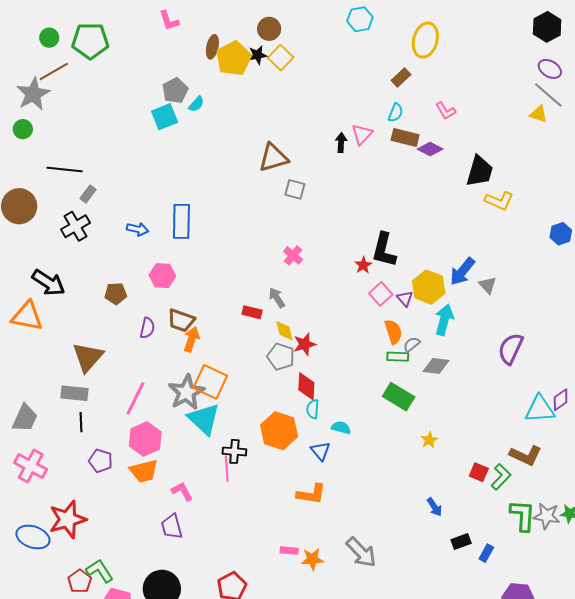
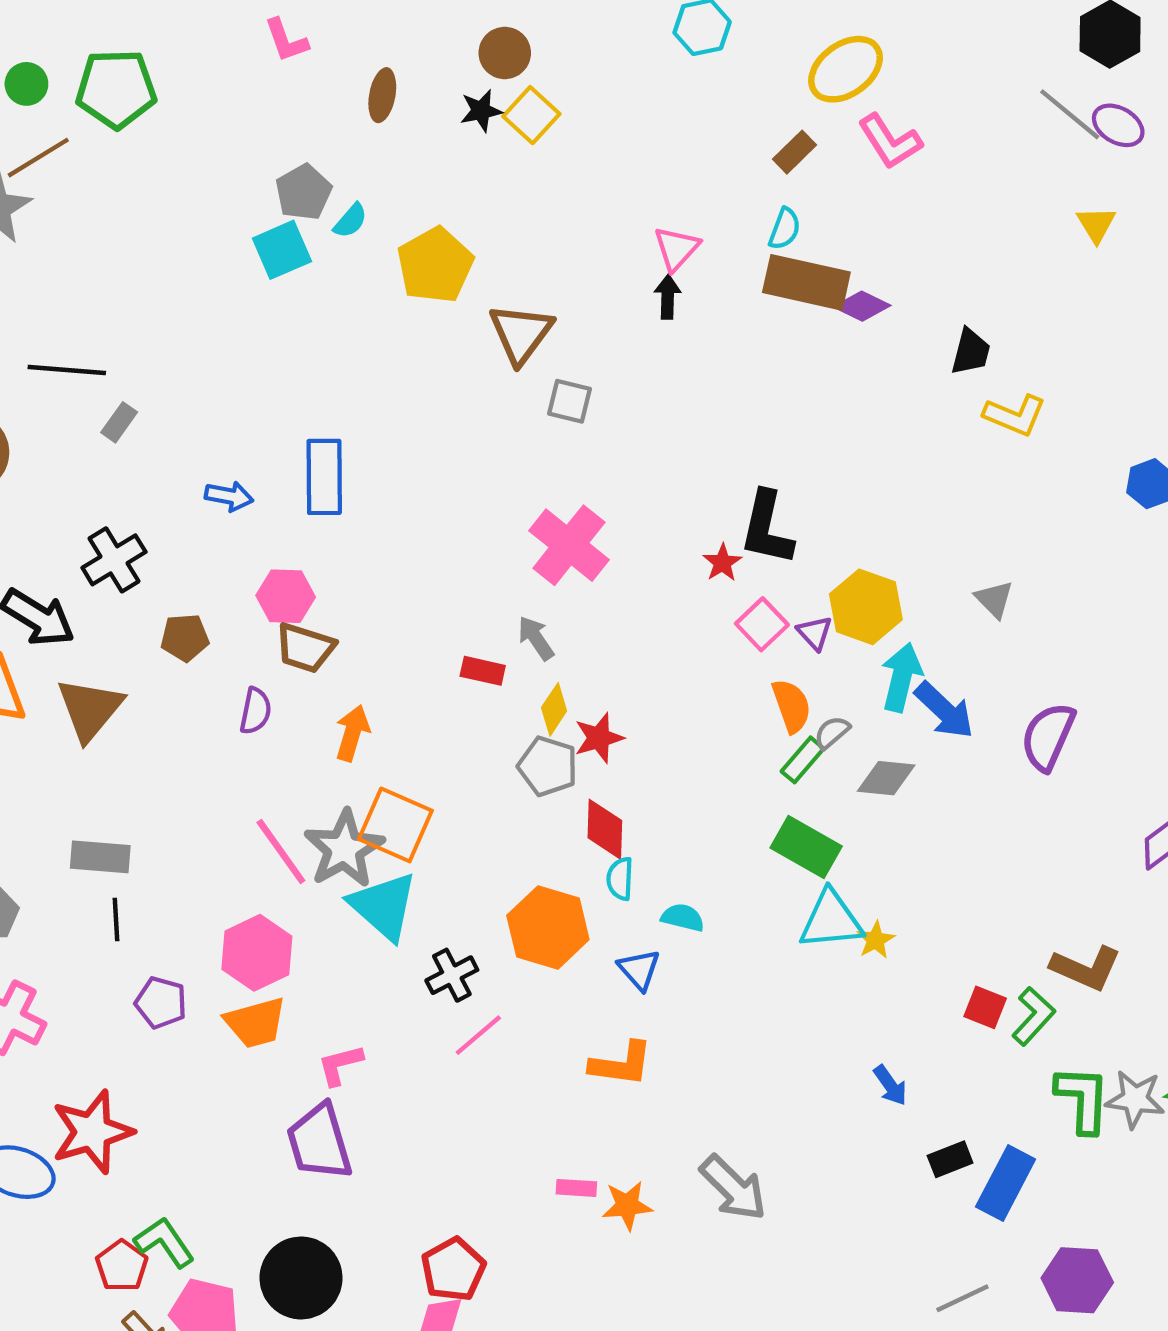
yellow ellipse: (425, 40) -> (846, 69), turned 40
yellow pentagon: (234, 58) -> (435, 265), moved
gray line: (548, 95) -> (1070, 114), moved
pink L-shape: (446, 111) -> (890, 141), moved, size x1.4
yellow triangle: (539, 114) -> (1096, 224), turned 42
pink triangle: (362, 134) -> (676, 249), moved
brown rectangle: (405, 137) -> (806, 282), size x1.4
brown triangle: (273, 158) -> (521, 334), turned -36
black trapezoid: (480, 171) -> (971, 352), size x0.7
black cross: (76, 226) -> (114, 560), moved
pink cross: (293, 255) -> (569, 545), size x1.8
blue arrow: (462, 271) -> (944, 710), moved, turned -84
brown trapezoid: (181, 320) -> (305, 648), moved
yellow diamond: (284, 331) -> (554, 709), turned 50
brown triangle: (88, 357) -> (90, 709), moved
green rectangle: (398, 357) -> (803, 760), turned -50
pink line: (136, 398) -> (281, 852), moved, turned -60
cyan triangle: (540, 409) -> (831, 920), moved
black cross: (234, 451) -> (452, 975), turned -30
pink line: (227, 469) -> (478, 1035), moved, turned 55
pink L-shape: (182, 491) -> (340, 1065), turned -75
purple trapezoid: (172, 527) -> (319, 1142), size x1.4
blue rectangle: (486, 553) -> (1006, 1183), size x1.8

